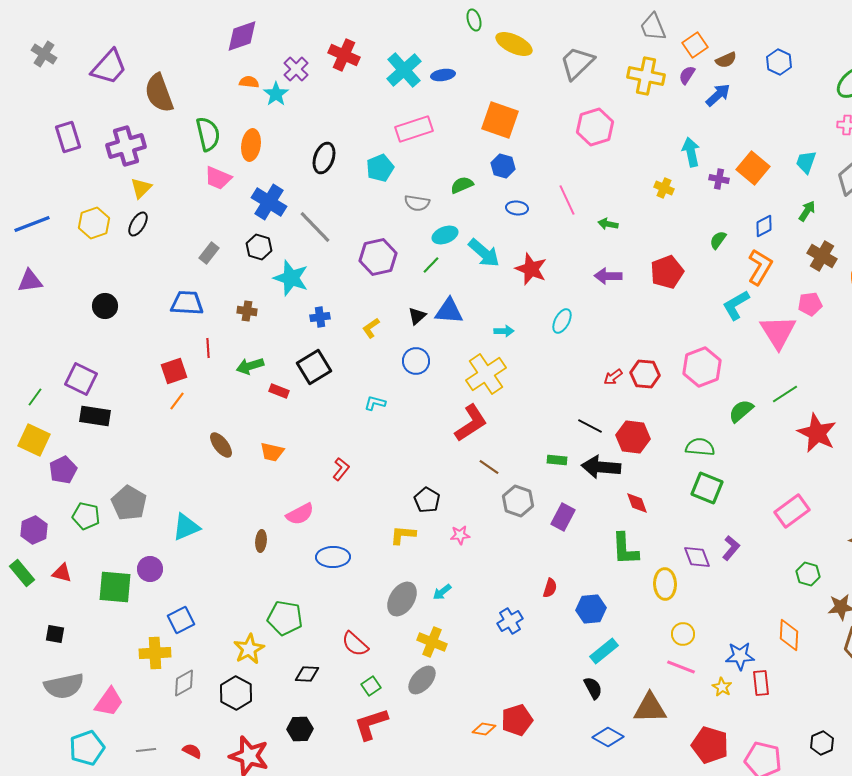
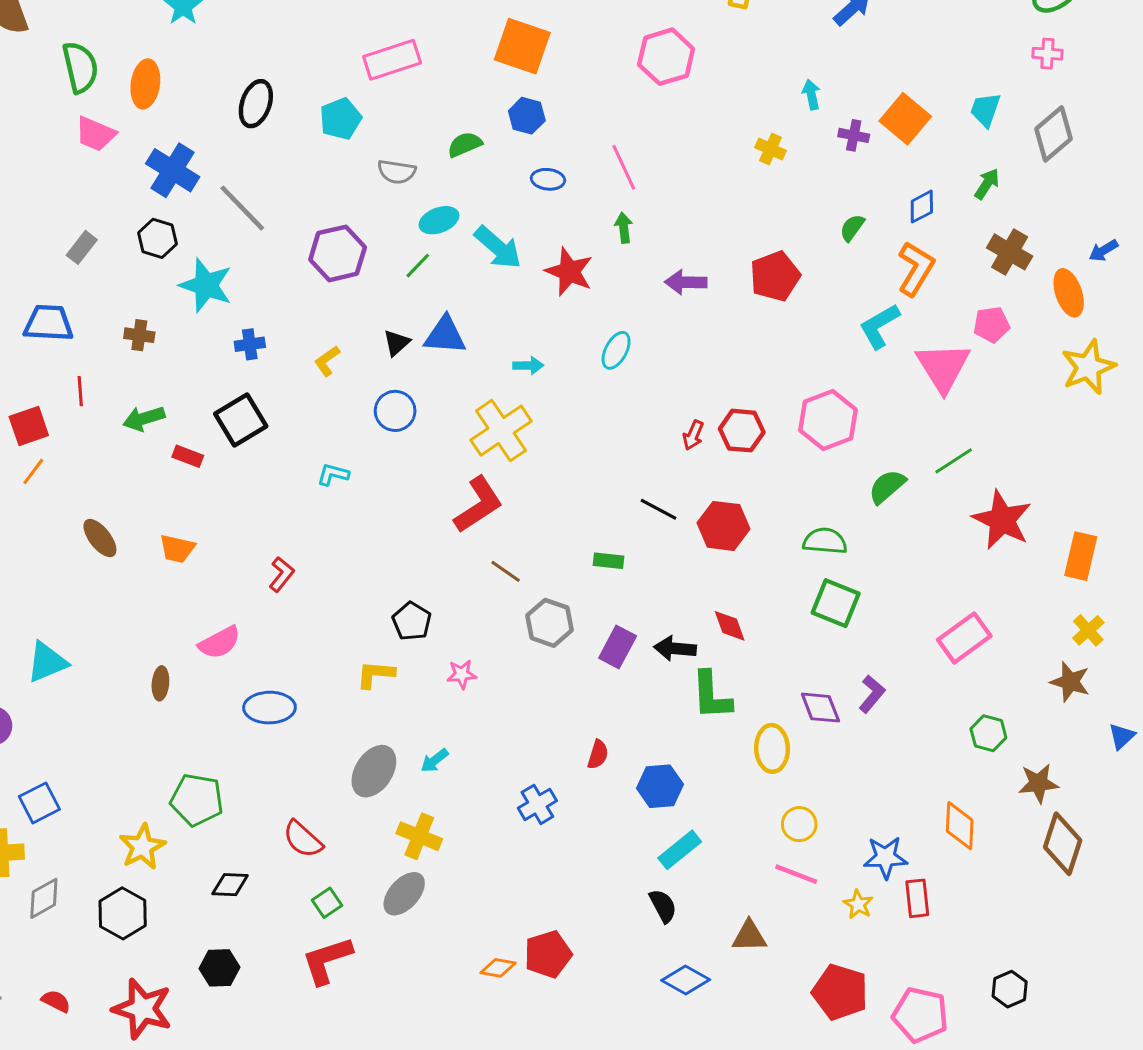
cyan arrow: (691, 152) -> (811, 95), size x0.7
green arrow: (608, 224) -> (624, 228), moved, turned 72
red arrow: (613, 377) -> (693, 435), turned -30
black arrow: (601, 467) -> (675, 649), moved, size x0.7
brown triangle: (650, 708) -> (749, 936), size x0.7

